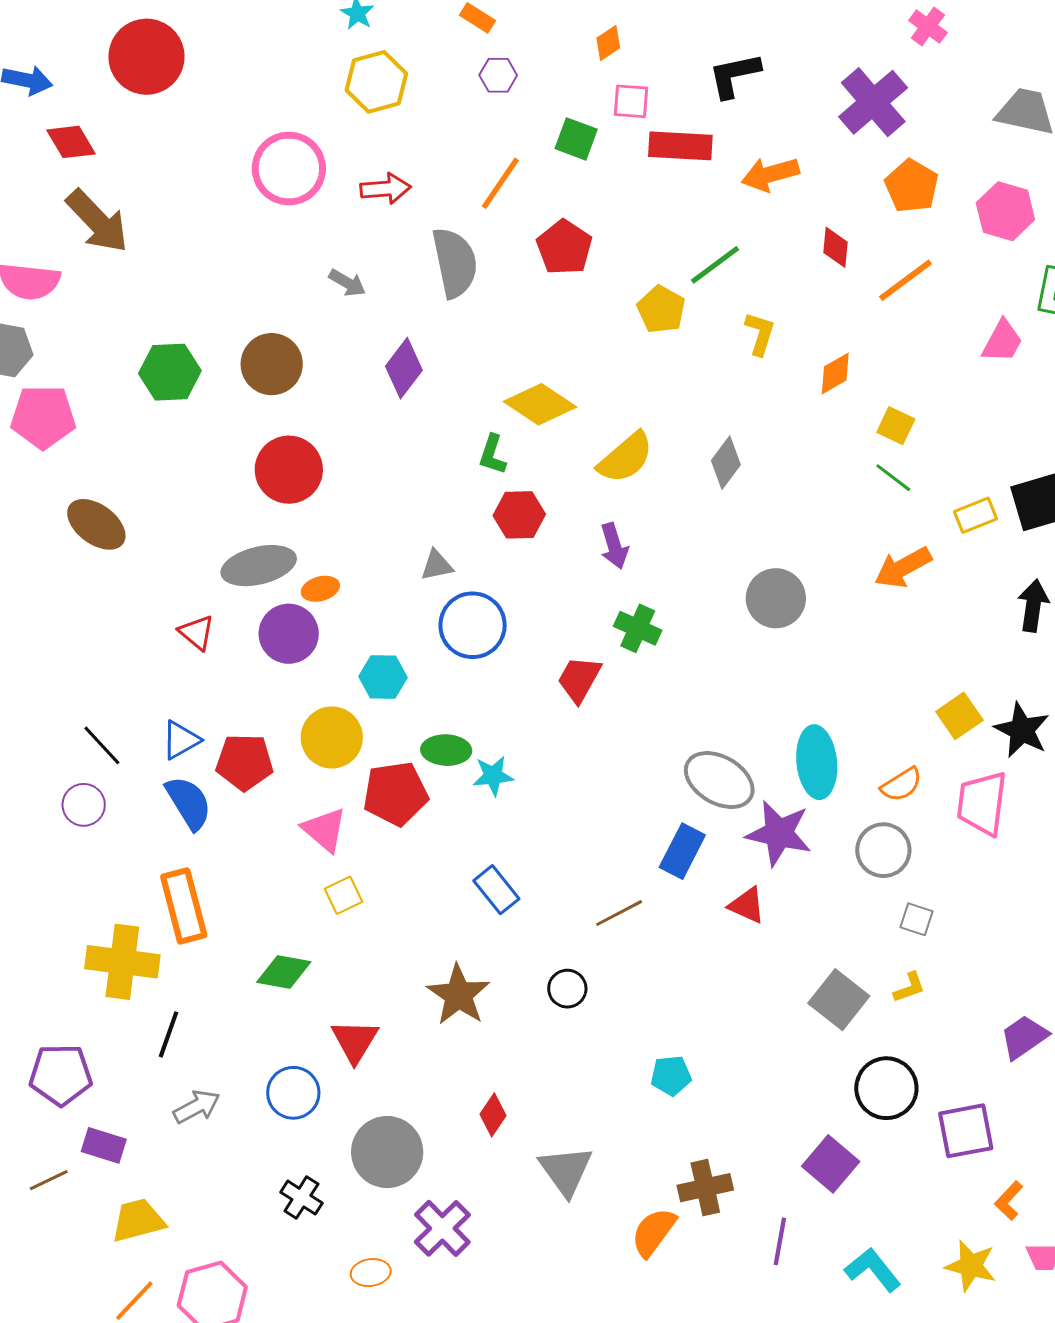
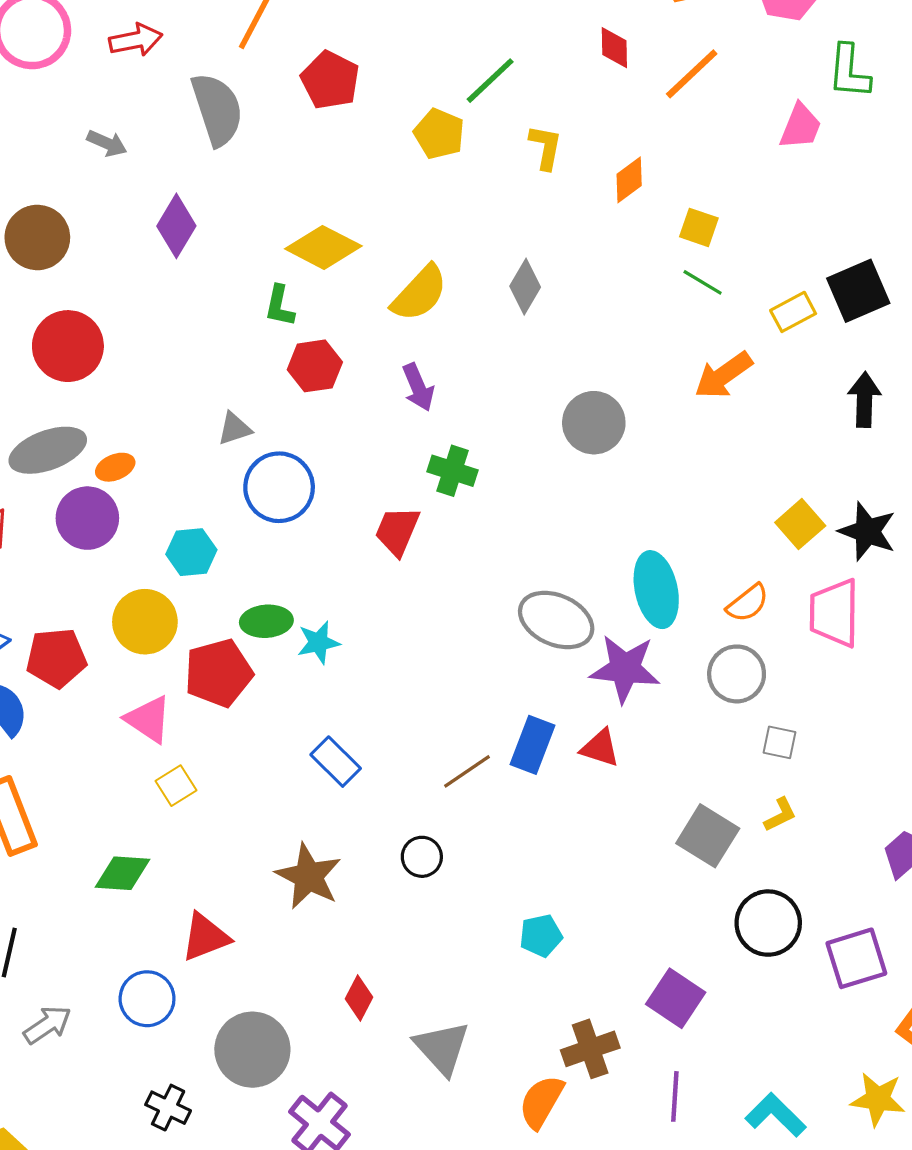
blue rectangle: (682, 851) -> (533, 745), moved
red triangle: (355, 1041) -> (205, 937), turned 44
purple square: (831, 1164) -> (676, 998), moved

